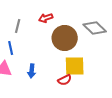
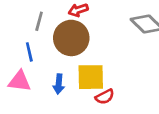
brown circle: (65, 38) -> (71, 38), moved
yellow square: (75, 66) -> (91, 77), moved

